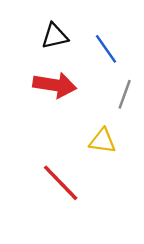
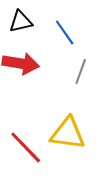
yellow triangle: (102, 141) -> (68, 133), moved, size x1.5

